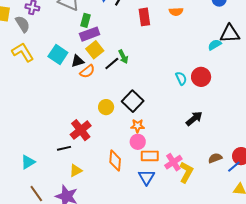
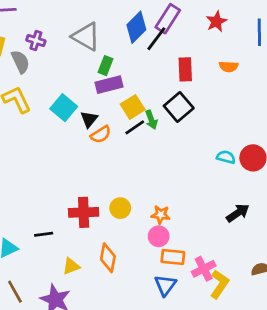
yellow square: (95, 50) -> (133, 107), moved
black triangle: (78, 61) -> (89, 119), turned -40
cyan semicircle: (181, 78) -> (226, 157), turned -56
black square: (133, 101) -> (179, 107), moved
yellow circle: (106, 107) -> (120, 208), moved
red cross: (81, 130) -> (84, 212), turned 30
black line: (64, 148) -> (44, 234), moved
orange diamond: (115, 161) -> (108, 258), moved

